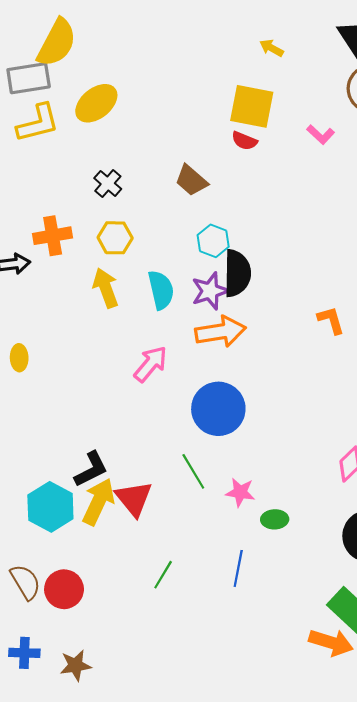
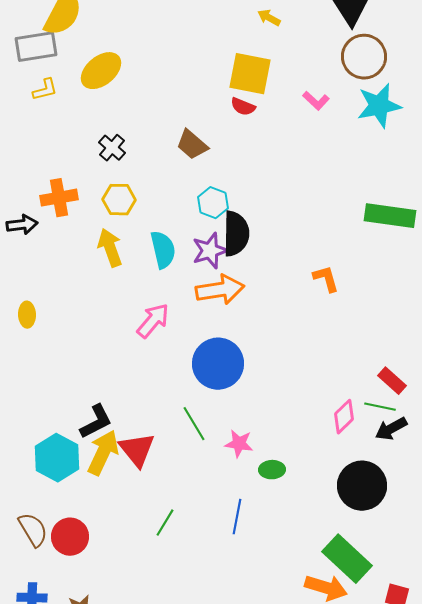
yellow L-shape: (38, 123) -> (45, 90), size x0.6

